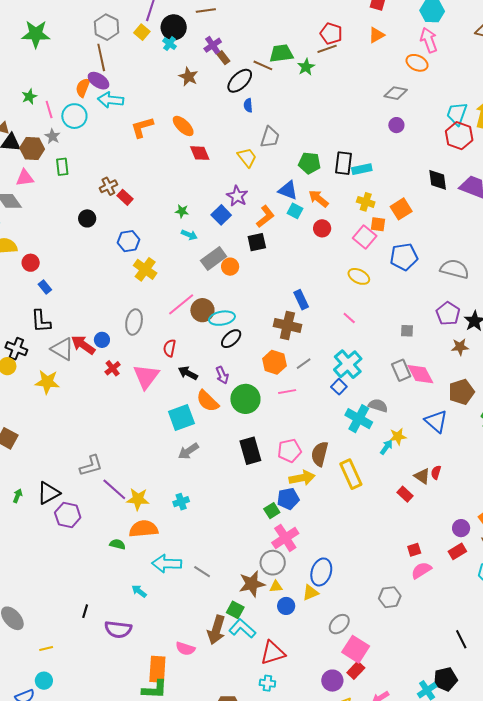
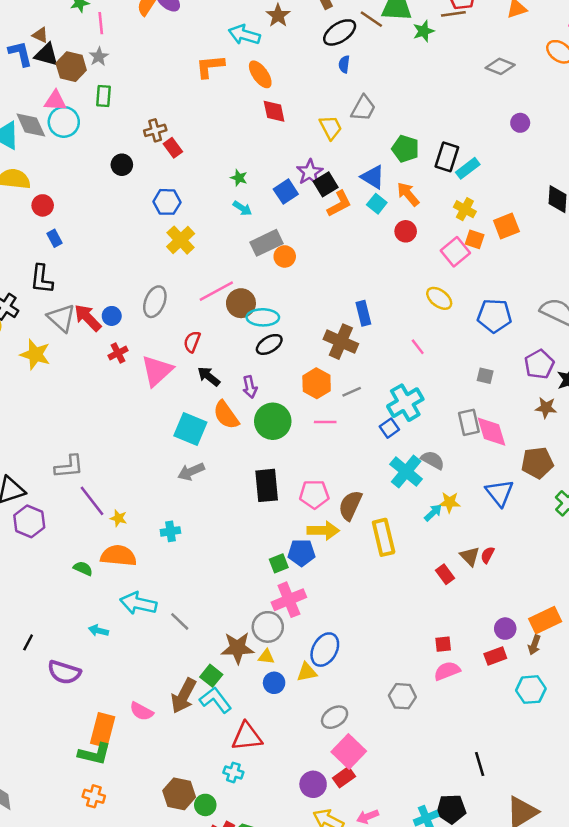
gray diamond: (396, 93) -> (500, 66), moved
cyan arrow: (111, 100) -> (244, 35), moved
cyan circle: (74, 116) -> (64, 122), moved
cyan rectangle: (362, 169) -> (468, 168), turned -36
black square: (257, 242) -> (326, 184), moved, turned -30
blue pentagon: (404, 257) -> (494, 316), moved
cyan square: (181, 418) -> (190, 429), turned 32
yellow star: (138, 499) -> (118, 518), size x0.6
cyan arrow: (139, 591) -> (98, 631), turned -35

